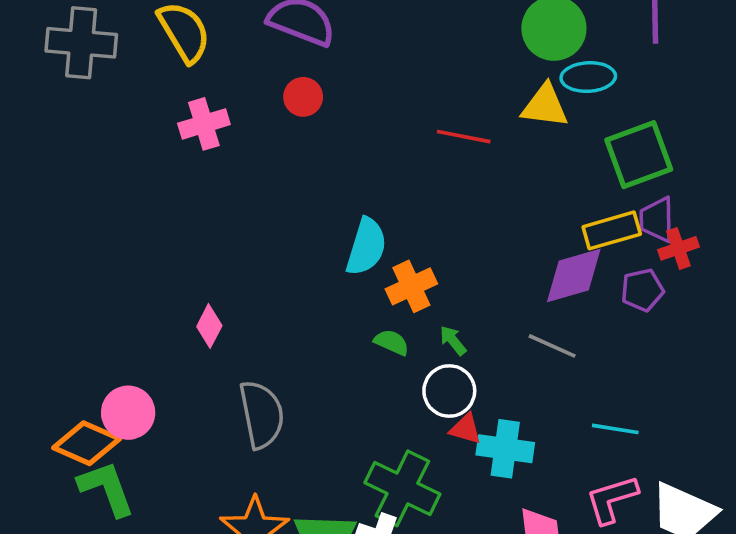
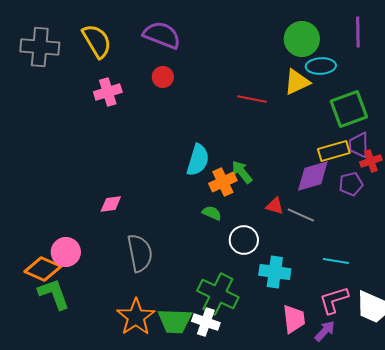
yellow triangle: (545, 106) -> (297, 82), turned -32
pink diamond: (209, 326) -> (111, 204), turned 55
green arrow: (453, 340) -> (242, 172), moved, size x1.4
red triangle: (466, 429) -> (275, 206), moved

